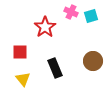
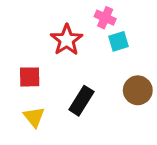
cyan square: (91, 16) -> (119, 41), moved
black rectangle: (55, 68) -> (81, 101), turned 54

